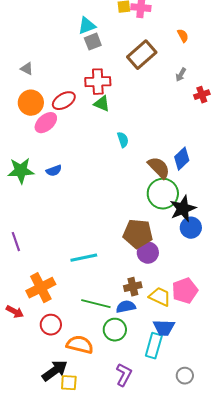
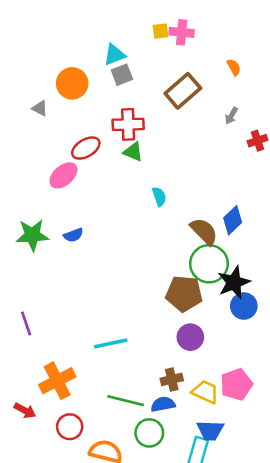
orange circle: (31, 103) -> (72, 83), moved
brown pentagon: (138, 234) -> (184, 294), moved

